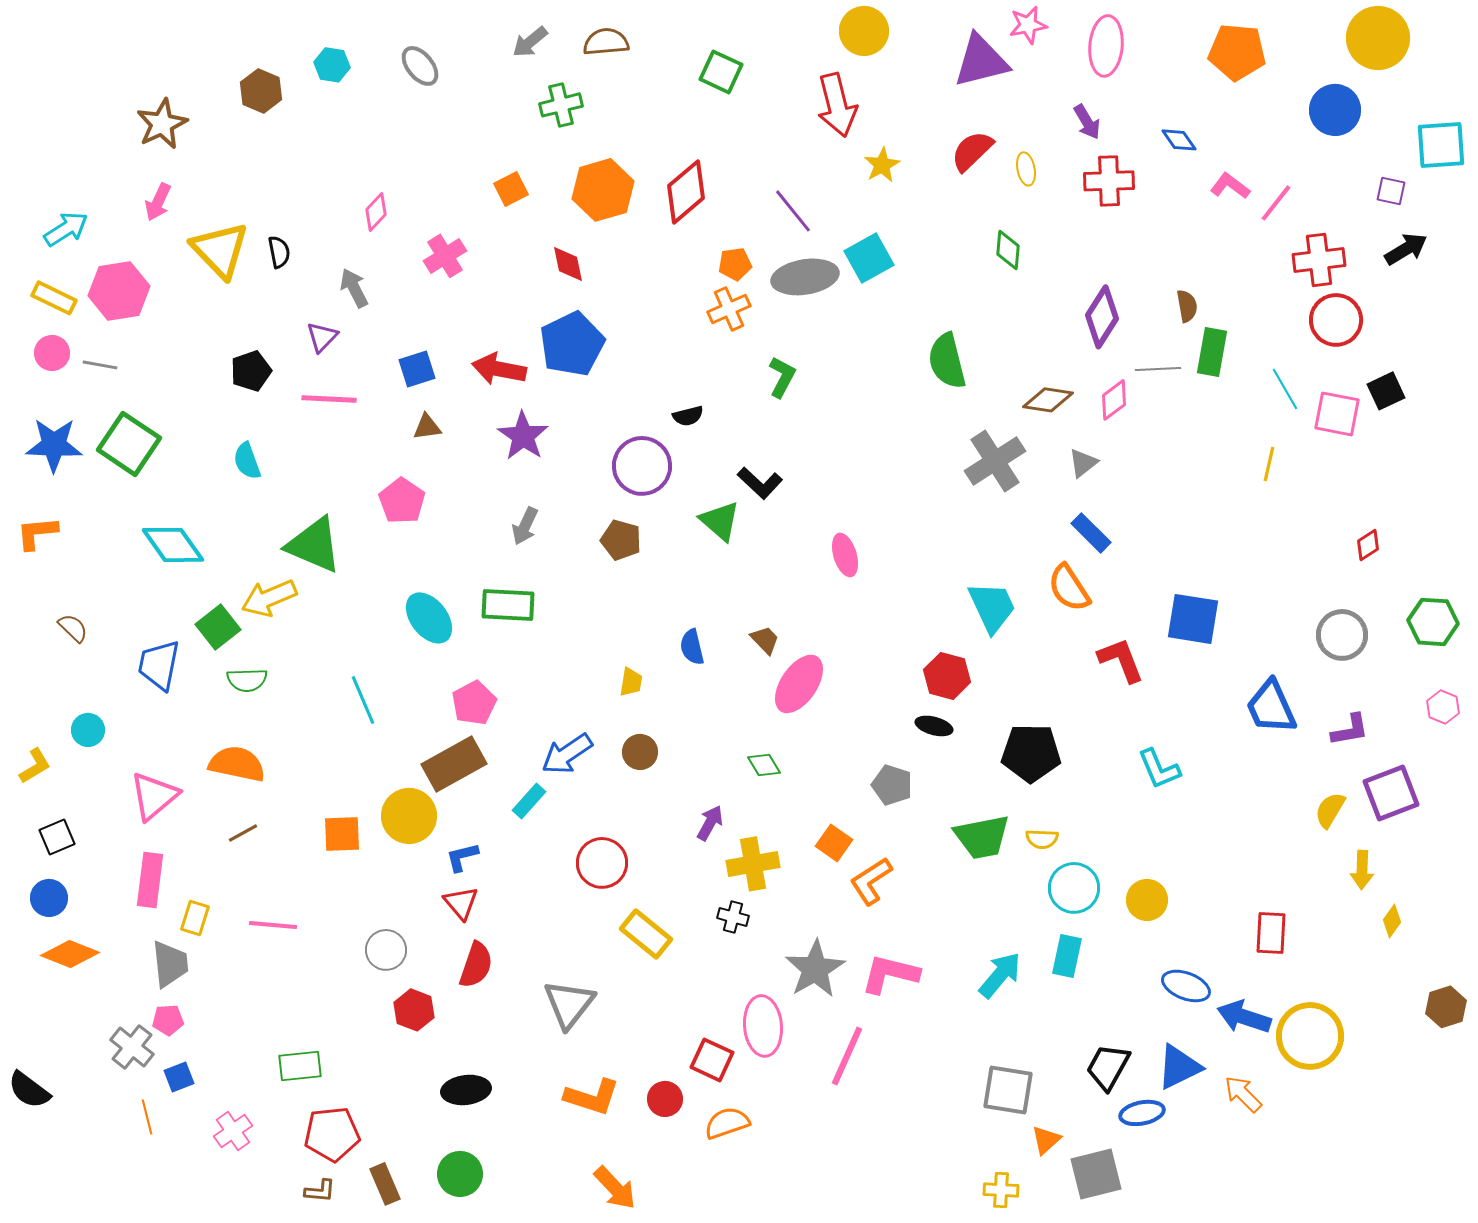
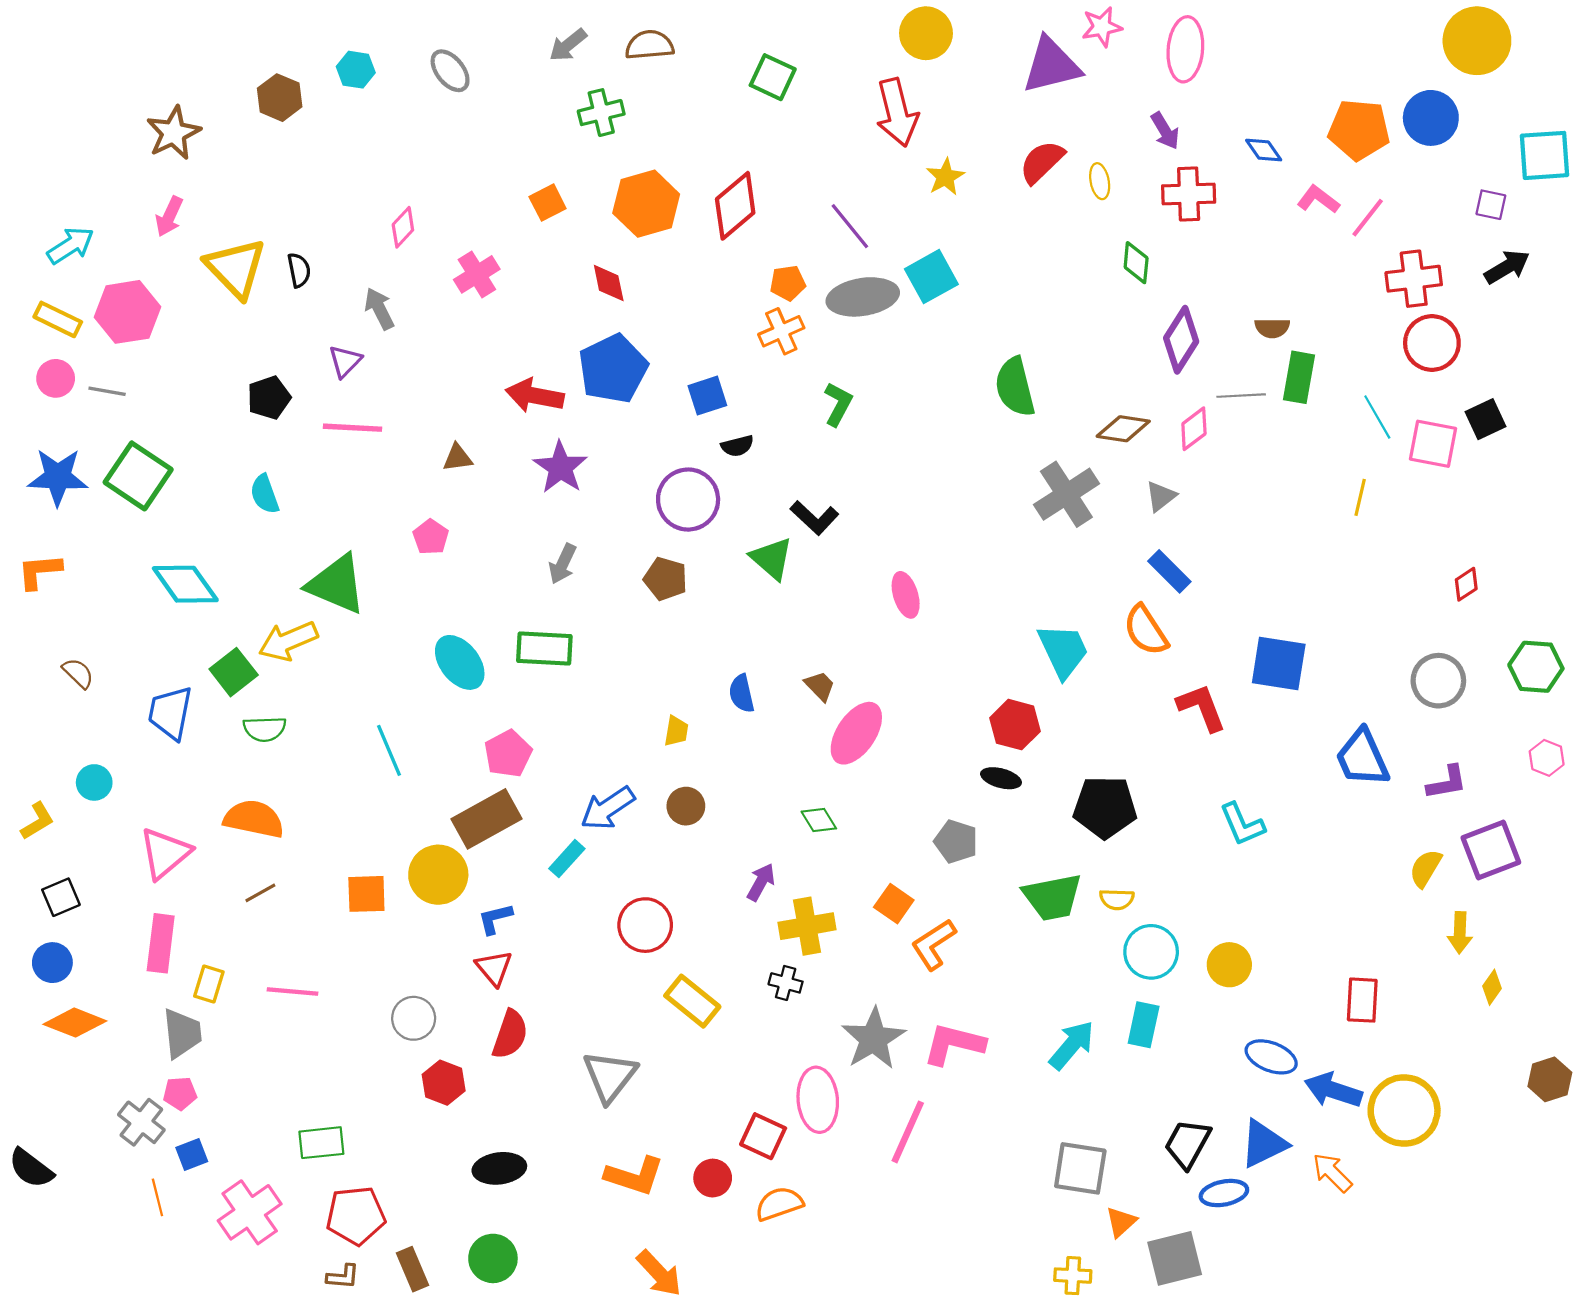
orange pentagon: (1237, 52) -> (1359, 130), moved
green diamond: (1008, 250) -> (1136, 263), moved
brown semicircle: (1187, 306) -> (1272, 328), turned 100
blue square: (417, 369) -> (707, 396), moved
pink pentagon: (402, 501) -> (431, 537), size x0.7
pink cross: (233, 1131) -> (250, 1212), size x1.5

